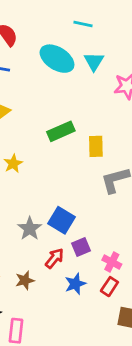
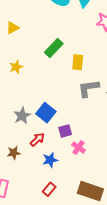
green rectangle: (61, 131) -> (54, 48), turned -30
purple square: (81, 247) -> (65, 131), moved
red rectangle: (109, 287) -> (49, 189), moved

